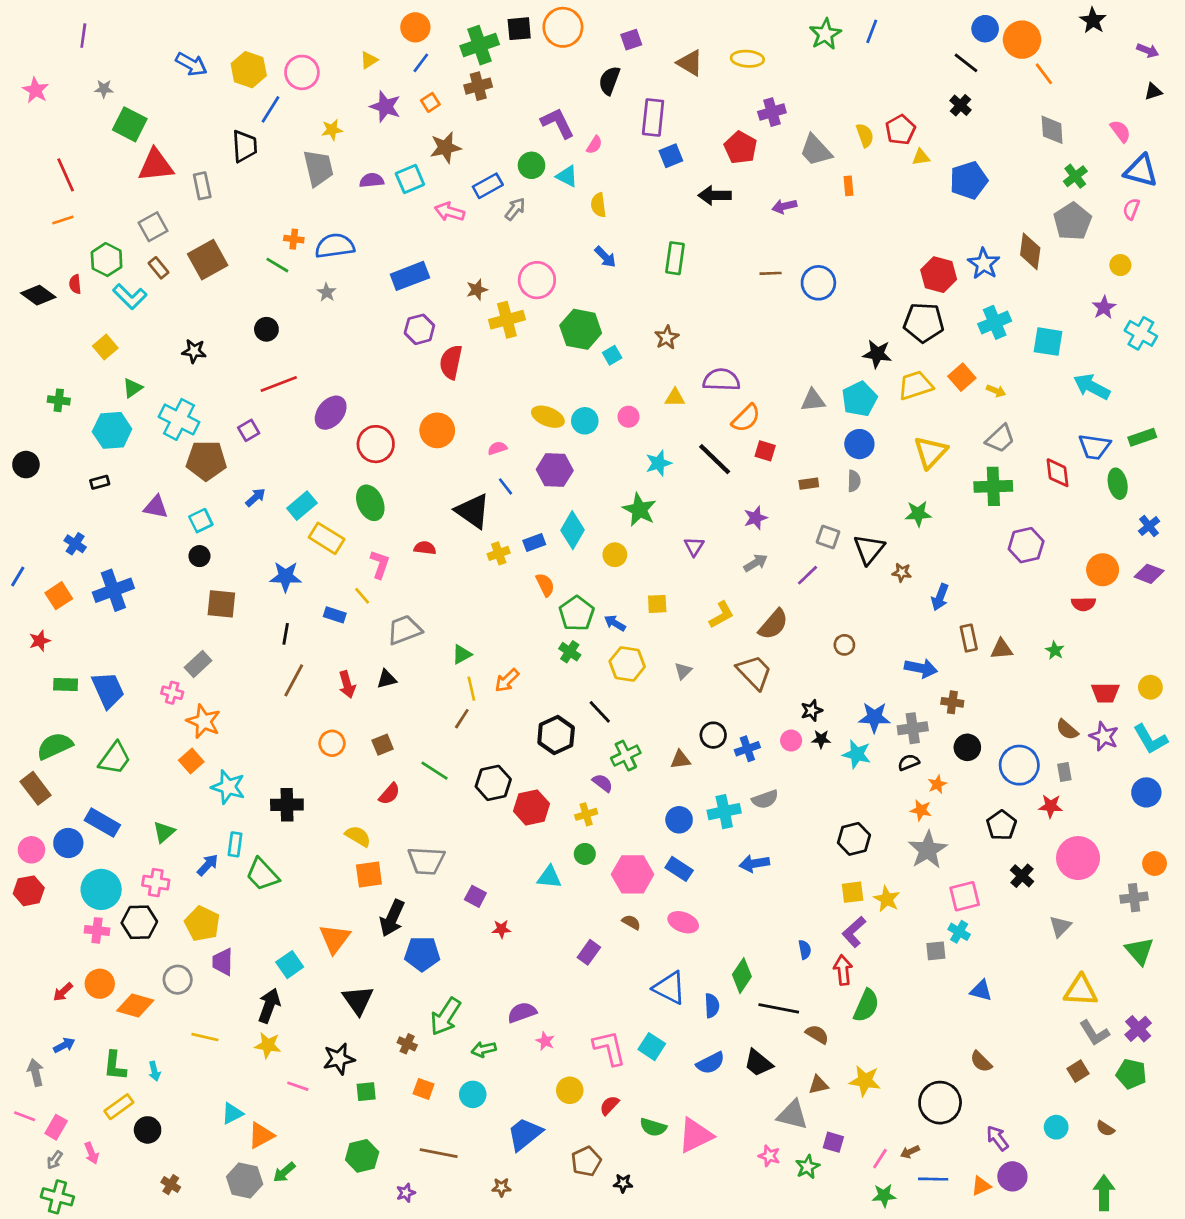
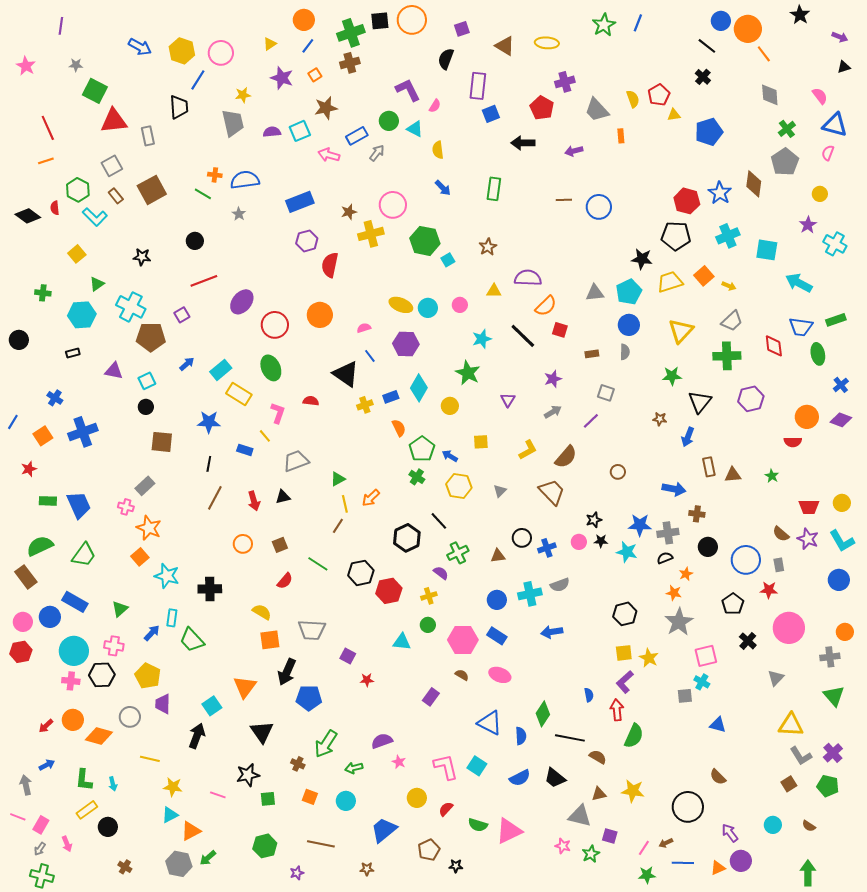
black triangle: (869, 549) -> (700, 402), moved
yellow star: (268, 1045) -> (173, 787), moved

